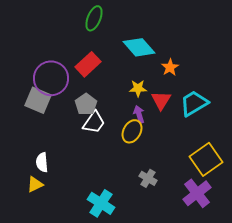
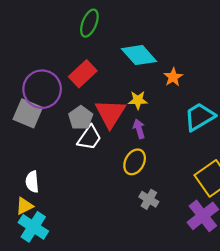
red triangle: (161, 100) -> (110, 113), moved, size x1.4
yellow ellipse: (132, 131) -> (135, 162), moved
cyan cross: (101, 203) -> (33, 227), moved

